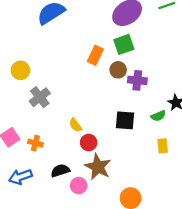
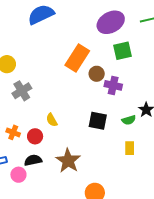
green square: (124, 44) -> (123, 51), moved
orange rectangle: (95, 55) -> (77, 58), size x1.5
red circle: (89, 143) -> (35, 136), moved
pink circle: (79, 186) -> (18, 175), moved

